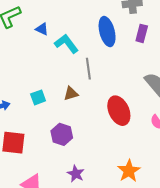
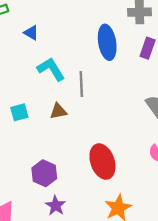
cyan L-shape: (66, 44) -> (51, 69), moved
red ellipse: (119, 111) -> (102, 162), moved
purple hexagon: (62, 134) -> (44, 173), moved

